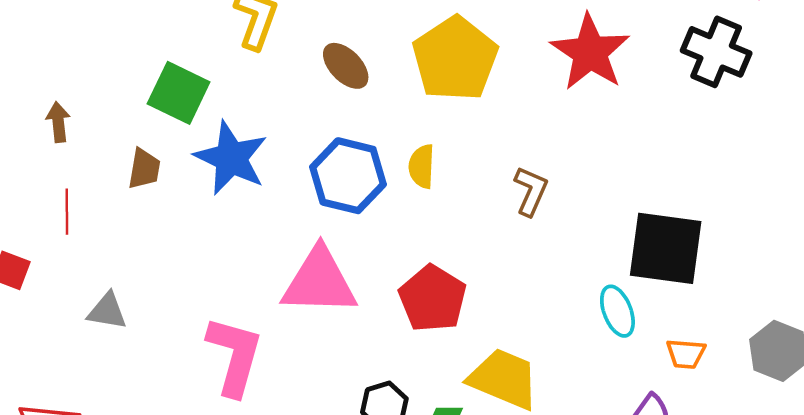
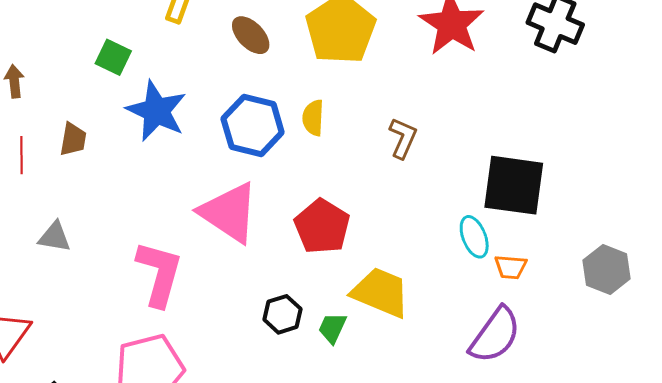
green square: (179, 93) -> (113, 57), size x0.7
brown trapezoid: (144, 169) -> (73, 139), moved
pink triangle: (319, 282) -> (229, 213), turned 32
orange trapezoid: (686, 354) -> (511, 267), moved

